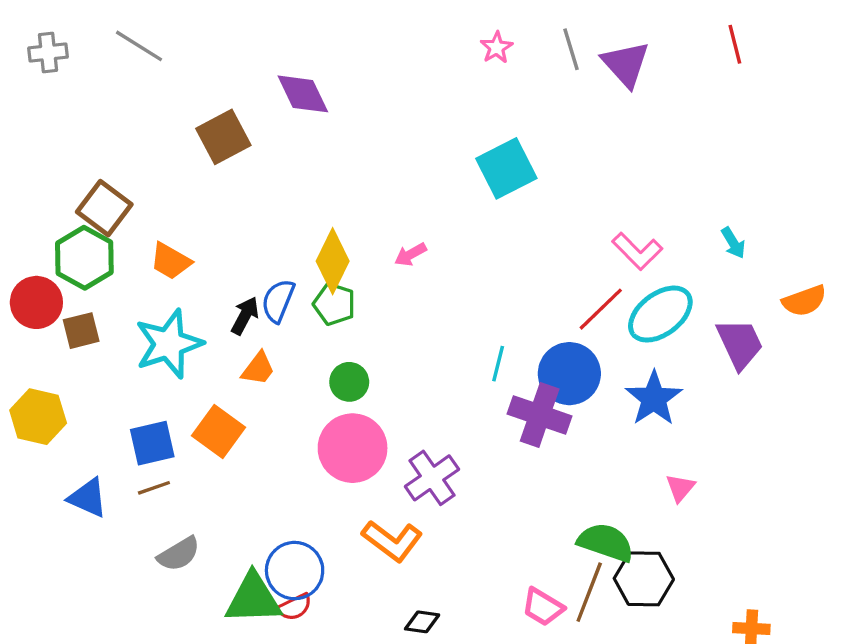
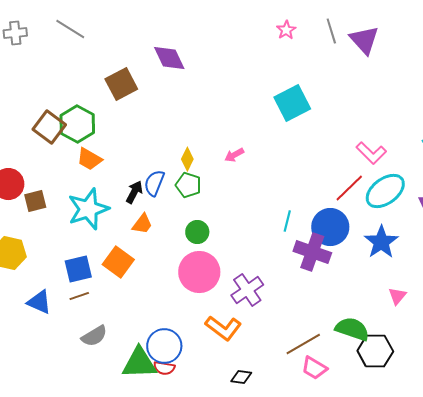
green hexagon: (84, 258) -> (77, 124), moved
yellow diamond: (333, 261) -> (187, 159), size x0.6
brown line: (589, 592) -> (303, 344), moved, turned 39
red semicircle: (295, 607) -> (164, 368), turned 35

